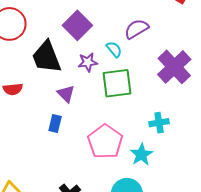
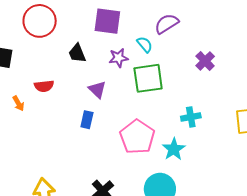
purple square: (77, 25) -> (107, 21), turned -36
black trapezoid: (47, 57) -> (77, 53), size x0.6
purple cross: (174, 67) -> (205, 61), size x0.6

